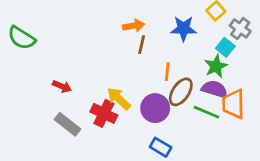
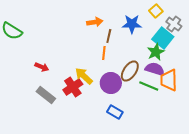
brown line: (142, 45) -> (109, 36), moved
cyan square: (225, 47) -> (163, 38), size x1.5
orange line: (167, 72) -> (104, 53), moved
red cross: (104, 113) -> (73, 87), turned 30

